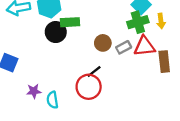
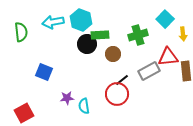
green cross: (138, 22) -> (138, 35), moved
brown circle: (103, 43) -> (113, 54), moved
gray rectangle: (124, 47) -> (149, 71), moved, size x1.5

